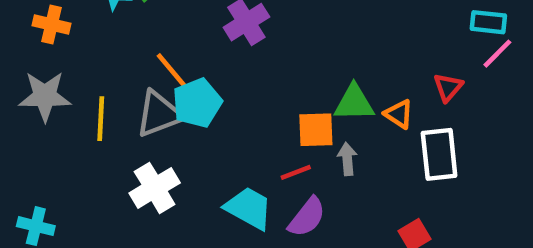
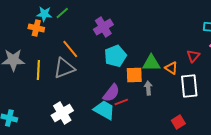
orange cross: (52, 24) -> (36, 28), moved
cyan pentagon: (197, 103) -> (115, 56), moved
red line: (296, 172) -> (121, 102), moved
white cross: (155, 188) -> (62, 113), moved
purple semicircle: (307, 217) -> (111, 93), moved

